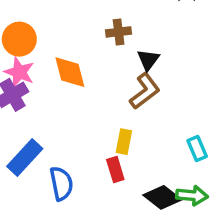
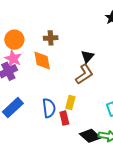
brown cross: (119, 32) -> (51, 38), moved
blue semicircle: (61, 184) -> (49, 108), moved

